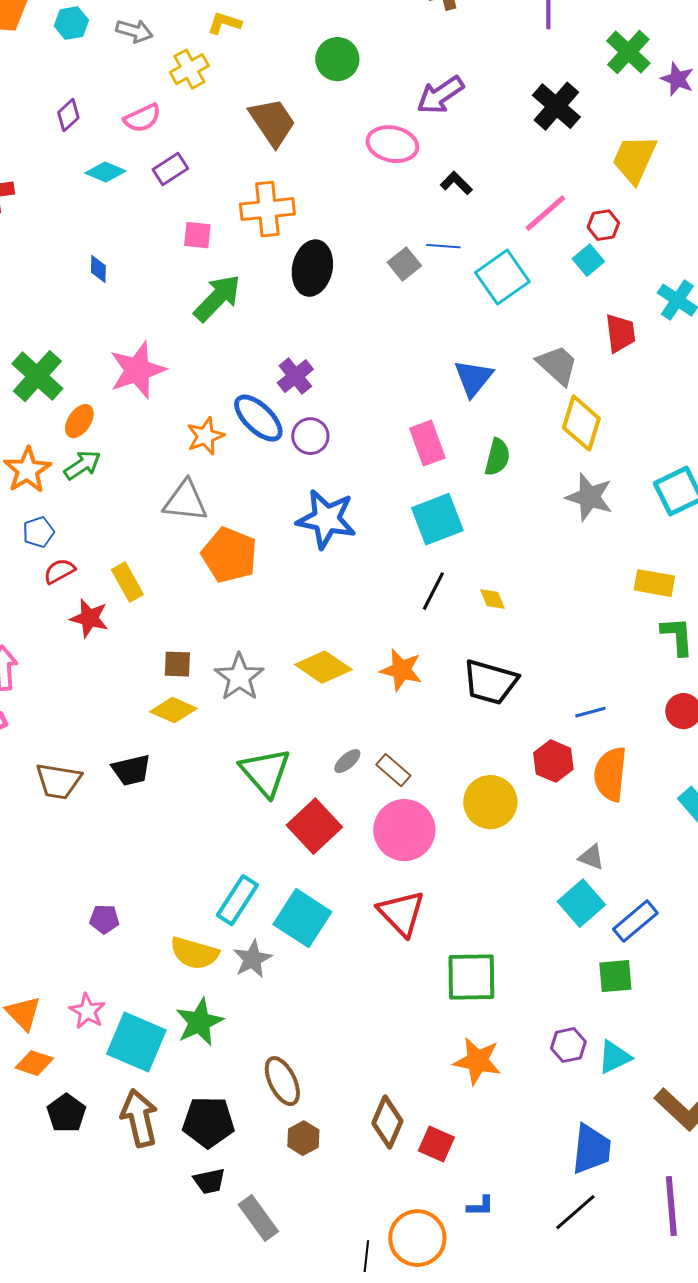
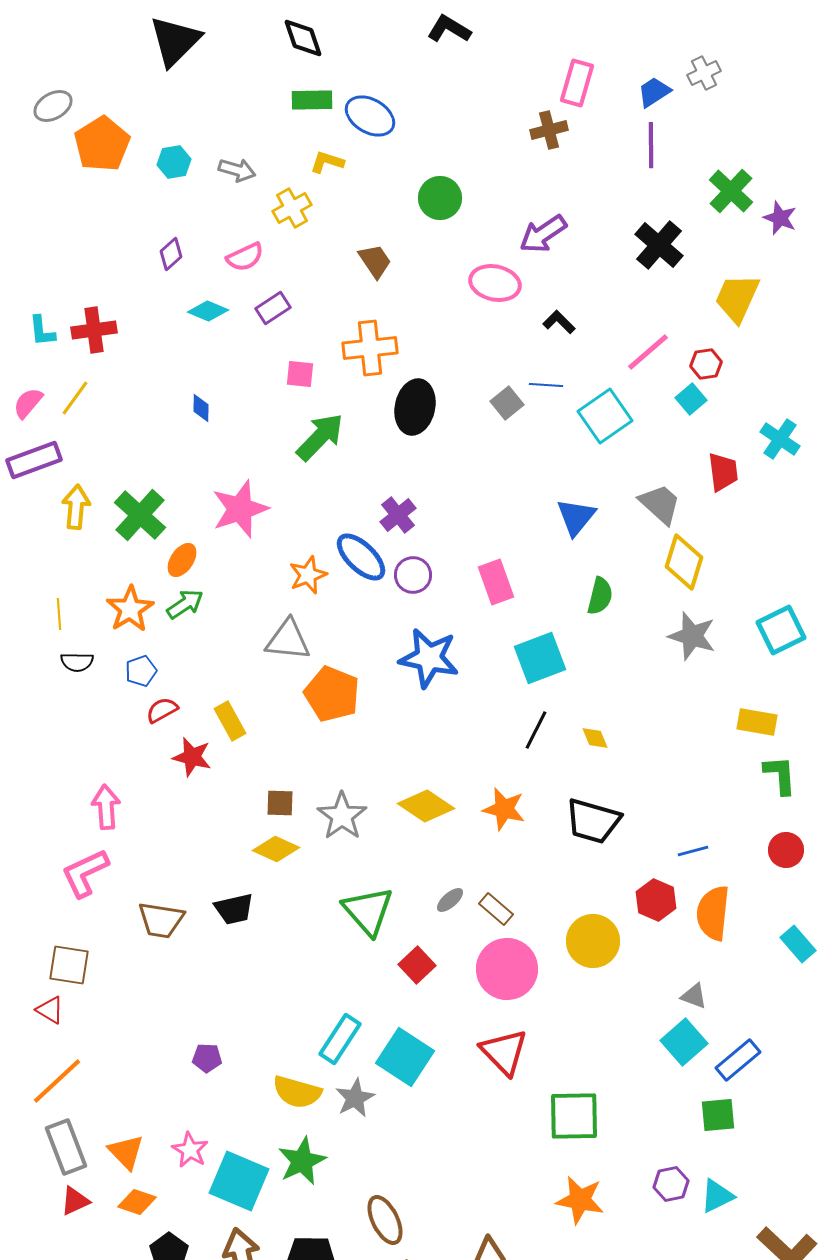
brown trapezoid: (272, 122) -> (375, 261), size x0.7
pink rectangle: (427, 443) -> (496, 582), moved
red square: (314, 826) -> (417, 965), size x0.7

